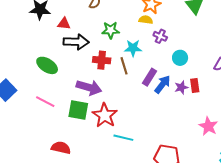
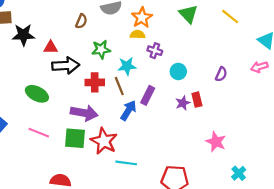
blue arrow: (163, 84) -> (128, 110), moved

